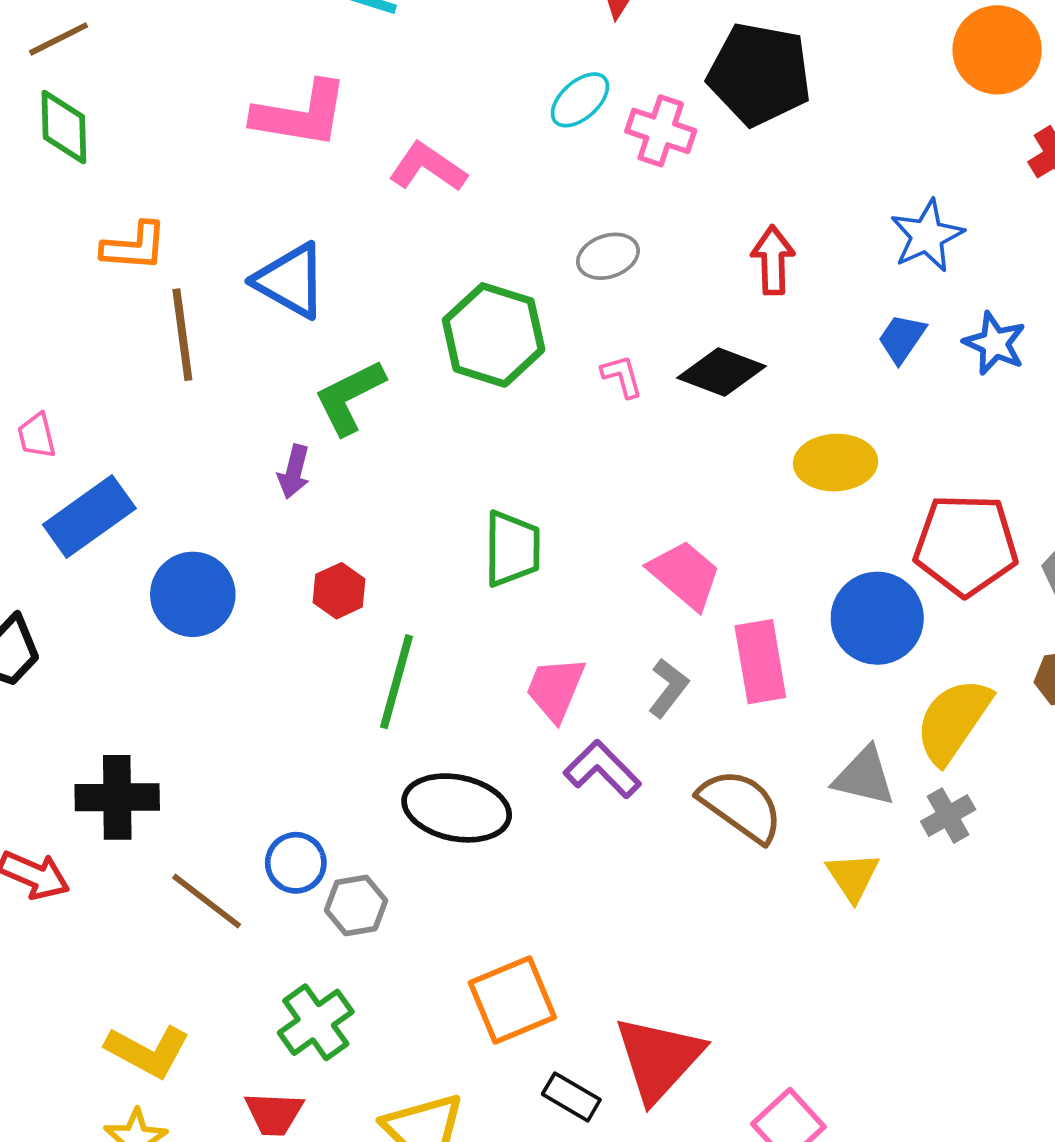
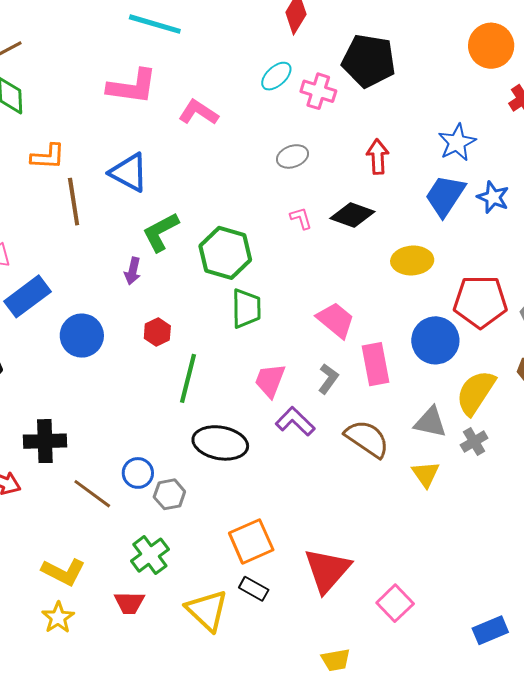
green hexagon: (494, 335) -> (225, 253), moved
blue trapezoid: (902, 338) -> (445, 196), size x1.6
black rectangle: (571, 1097) -> (254, 589), moved

